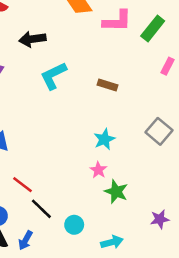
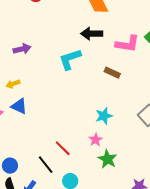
pink L-shape: (117, 21) -> (127, 44), moved
black arrow: (32, 39) -> (92, 34), moved
red line: (22, 185) -> (63, 148), moved

